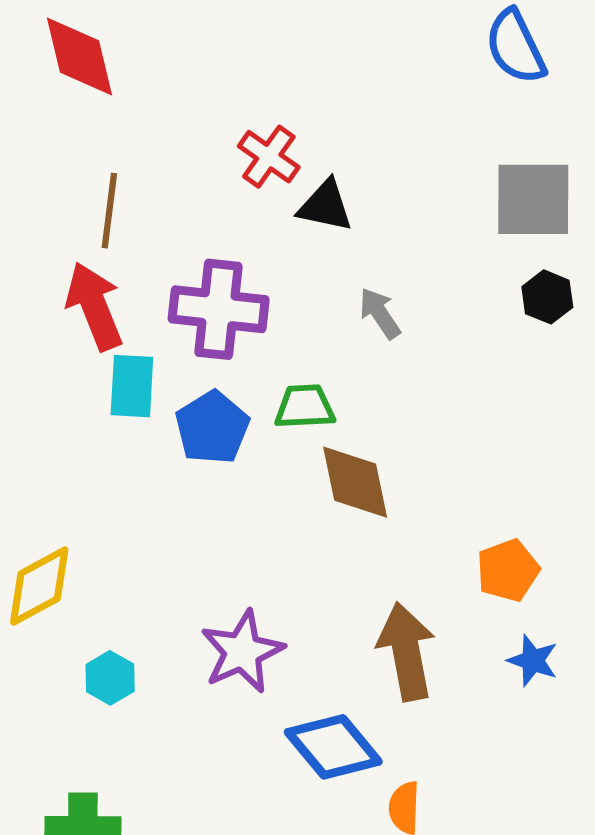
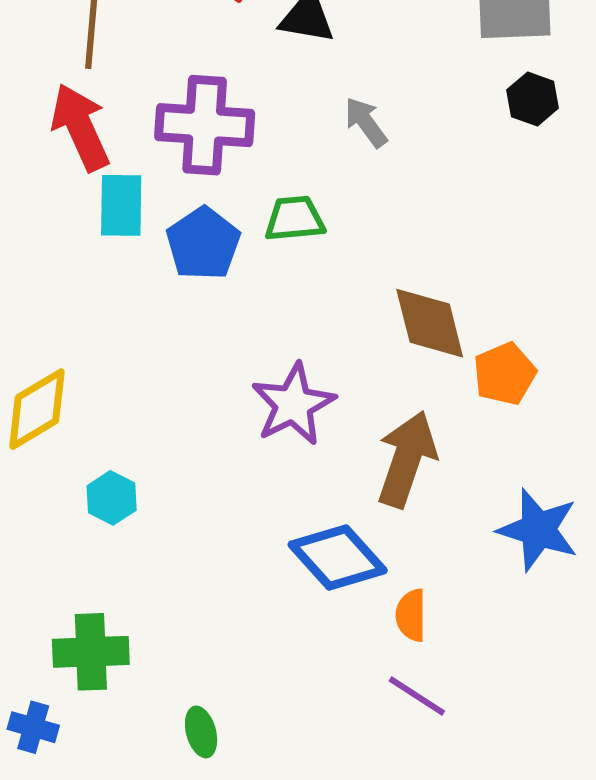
brown diamond: (355, 482) -> (430, 323), moved
purple star: (242, 652) -> (293, 404), moved
brown arrow: (406, 652) -> (407, 459), turned 32
blue star: (533, 661) -> (538, 530), moved, size x1.6

